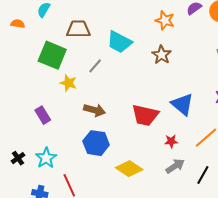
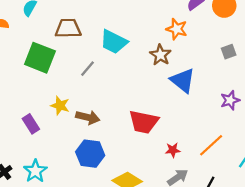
orange star: (165, 20) -> (177, 29), moved
yellow star: (68, 83) -> (60, 106), moved
blue triangle: (182, 104) -> (183, 80), moved

